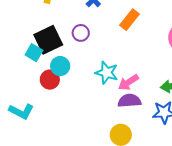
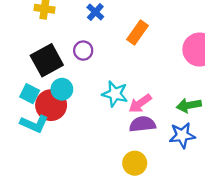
cyan square: (34, 53) -> (30, 94), moved
red circle: (50, 80) -> (51, 105), size x1.4
cyan L-shape: (21, 111) -> (34, 124), moved

